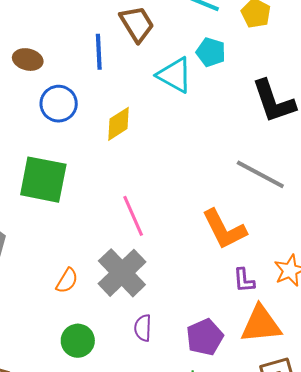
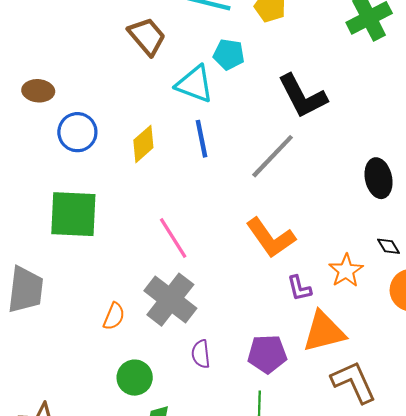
blue line: (99, 52) -> (201, 139), moved
gray line: (260, 174) -> (273, 156), moved, turned -66
purple pentagon: (205, 337) -> (267, 354), turned 30

